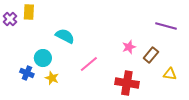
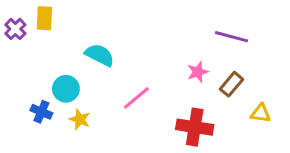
purple line: (166, 26) -> (231, 37), moved

